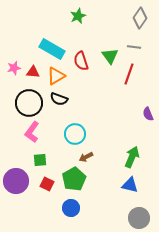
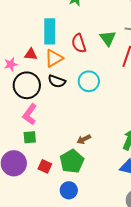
cyan rectangle: (52, 49) -> (50, 31), turned 60
pink star: (14, 68) -> (11, 64), moved
cyan circle: (75, 134) -> (89, 81), moved
green square: (40, 160) -> (30, 137), moved

